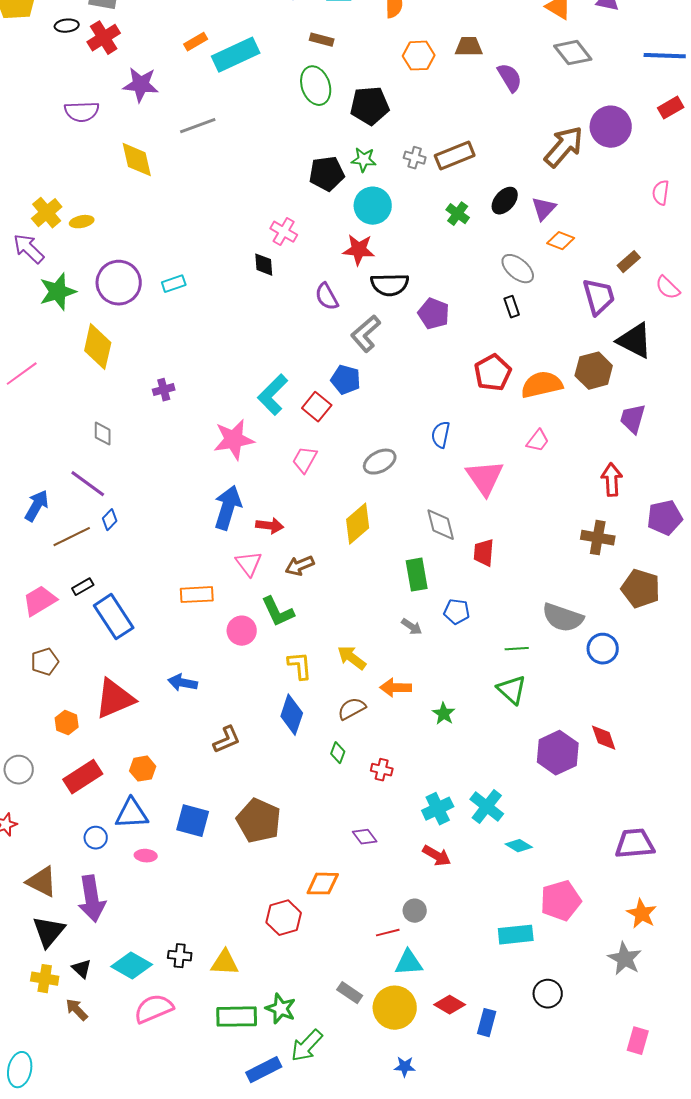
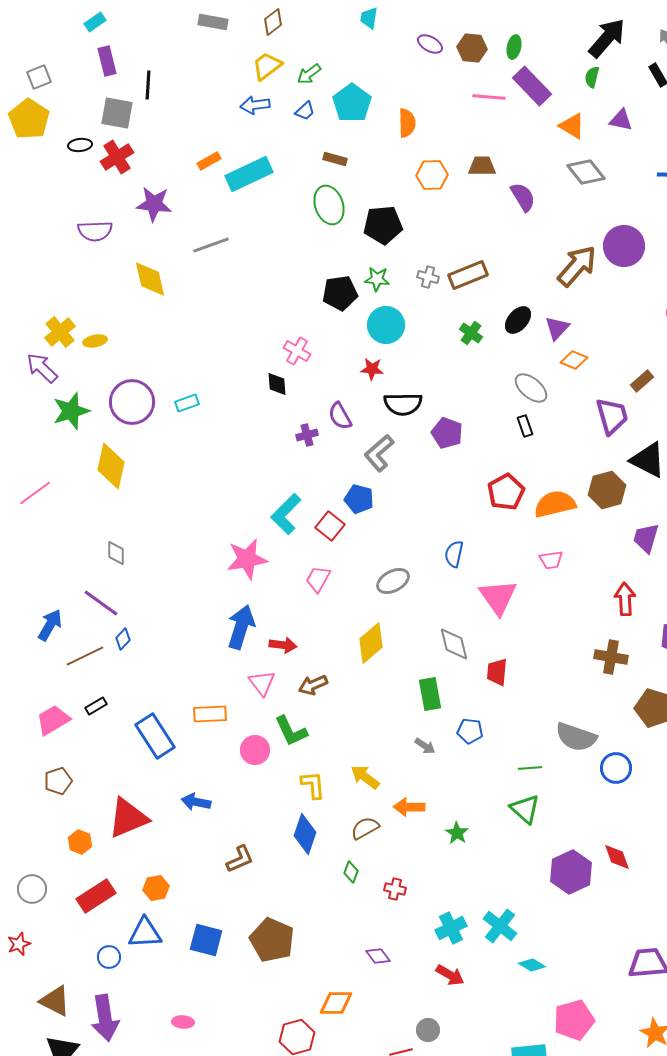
red star: (359, 250) -> (372, 369), size x0.7
purple cross: (164, 390) -> (307, 435), moved
pink trapezoid: (538, 441) -> (551, 560), turned 45
blue rectangle: (114, 617) -> (155, 736), moved
pink ellipse: (146, 856) -> (183, 1022), moved

